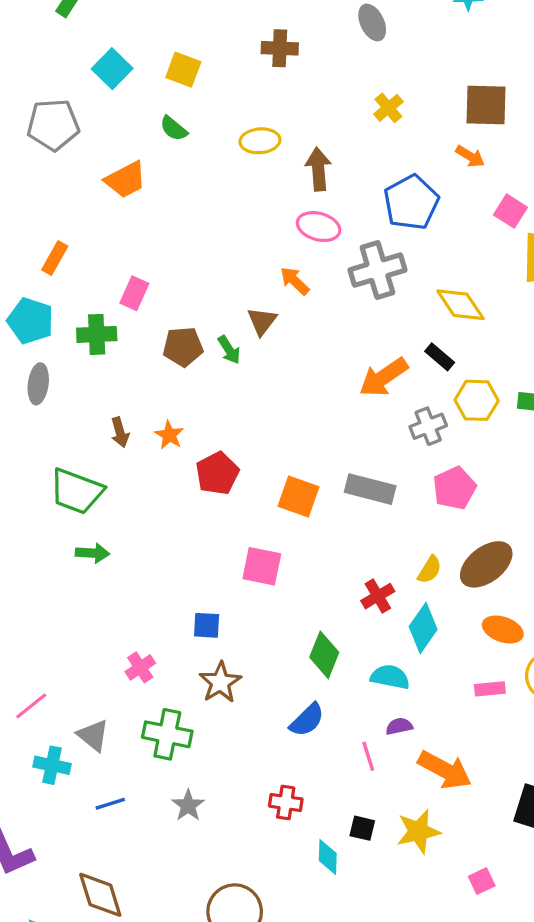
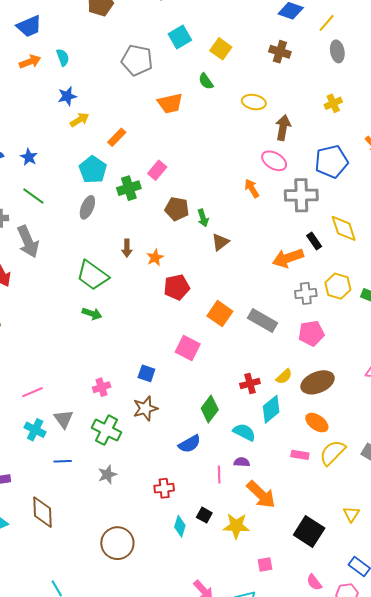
brown triangle: (262, 321) -> (220, 242), moved
green cross: (97, 334) -> (129, 188), turned -30
black rectangle: (440, 357) -> (314, 241), moved
red cross: (286, 803) -> (164, 488), turned -30

